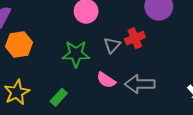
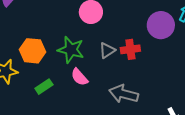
orange hexagon: (19, 45) -> (32, 51), moved
pink semicircle: (106, 80) -> (79, 77), moved

